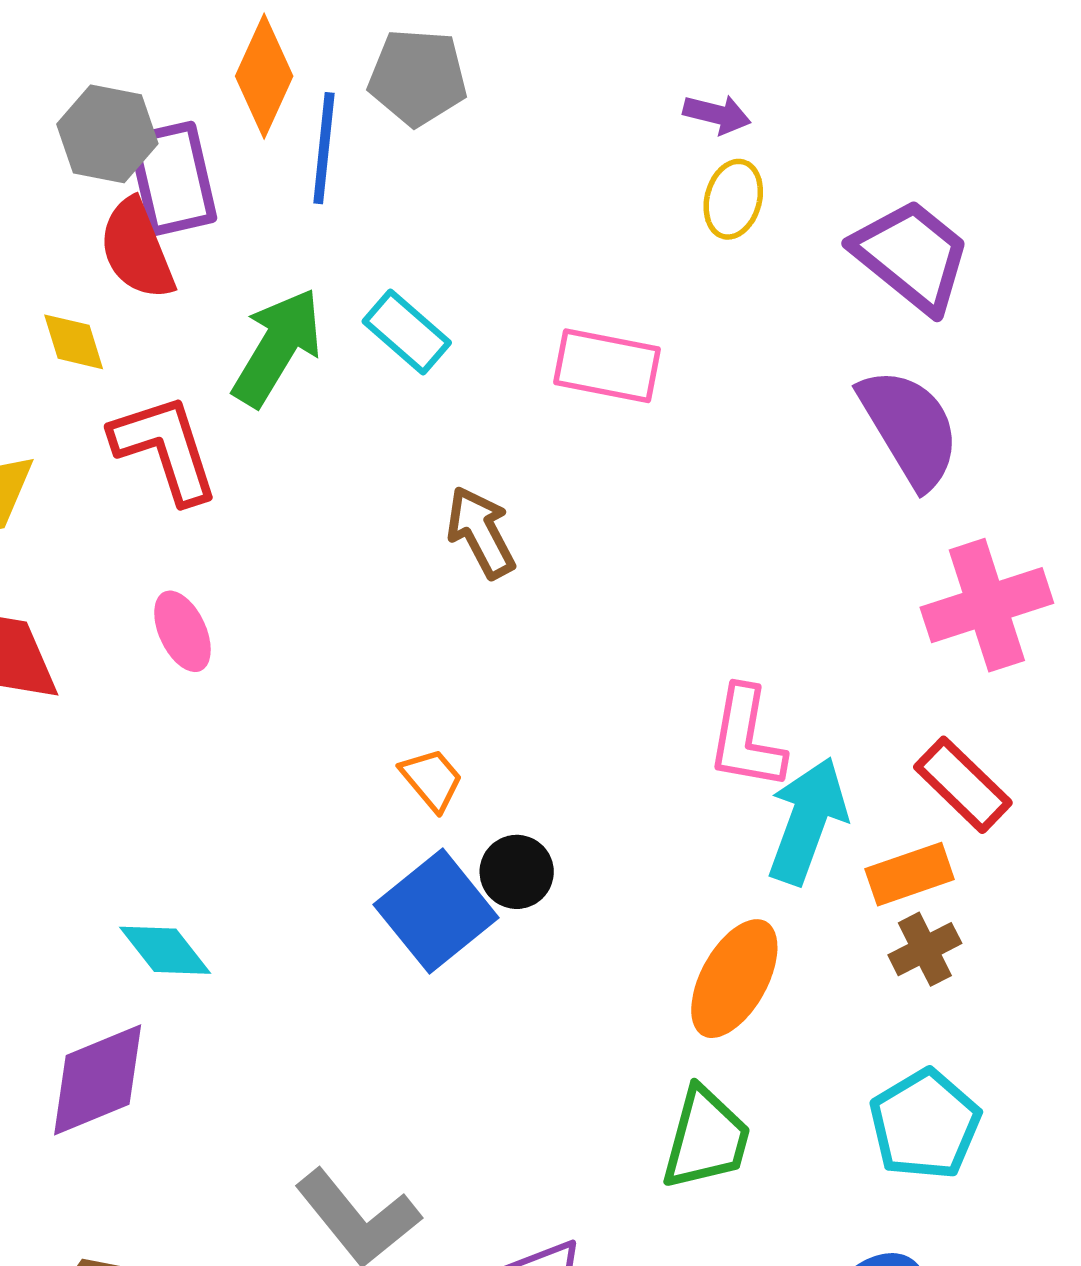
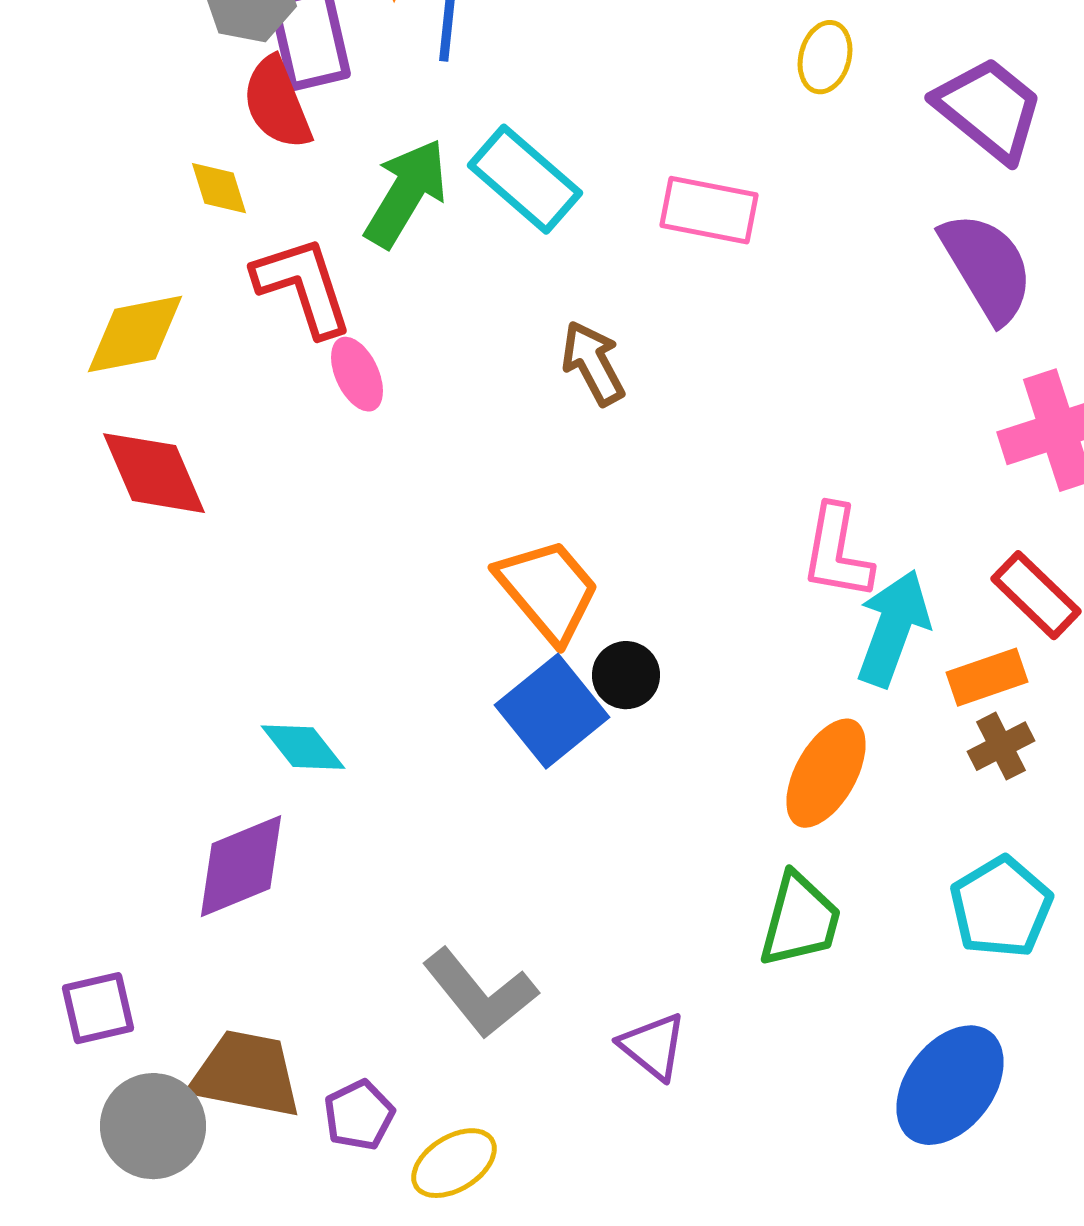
cyan rectangle: (407, 332) -> (525, 179), size x1.4
pink ellipse: (182, 631) -> (357, 374), moved
orange trapezoid: (432, 779) -> (548, 590), size x1.8

